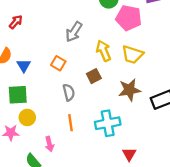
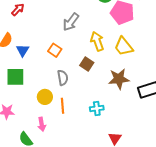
yellow trapezoid: (132, 55) -> (124, 46), turned 30
brown square: (94, 76) -> (87, 64), turned -32
yellow circle: (27, 117) -> (45, 97), moved
cyan cross: (108, 123) -> (97, 108), size x0.6

